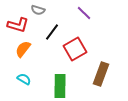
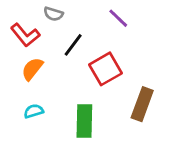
red L-shape: (18, 25) -> (25, 35), turned 35
cyan semicircle: (24, 79) -> (34, 111), turned -48

